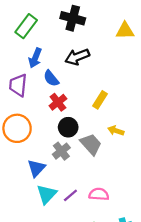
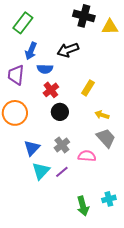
black cross: (73, 18) -> (84, 16), moved
blue semicircle: (51, 78) -> (45, 69), turned -49
gray trapezoid: (91, 144) -> (106, 138), moved
gray cross: (61, 151) -> (62, 145), moved
pink semicircle: (99, 194) -> (87, 156), moved

